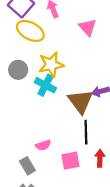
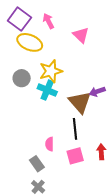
black line: (86, 132) -> (75, 129), moved
pink semicircle: (43, 145) -> (50, 144), turned 112

